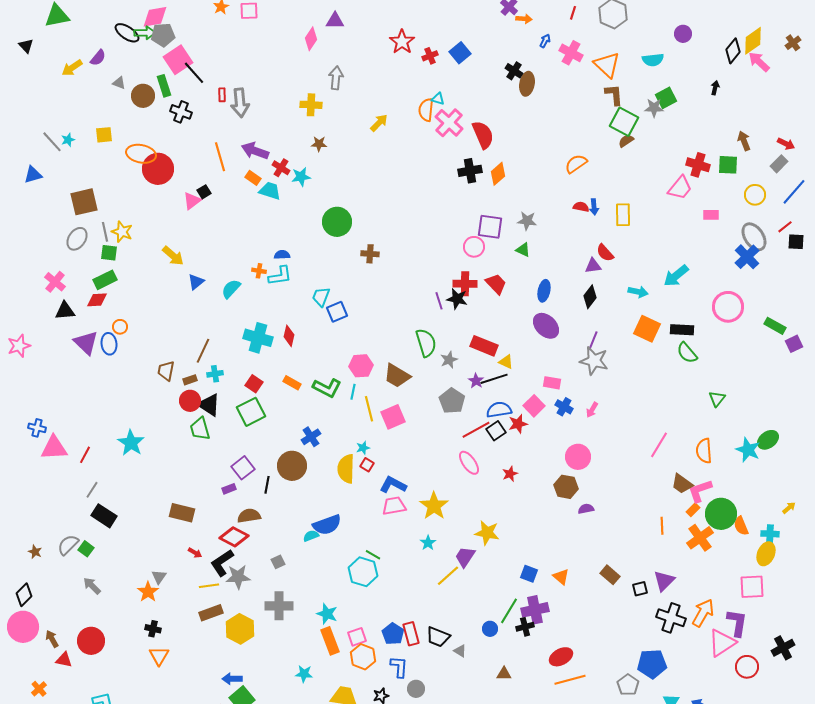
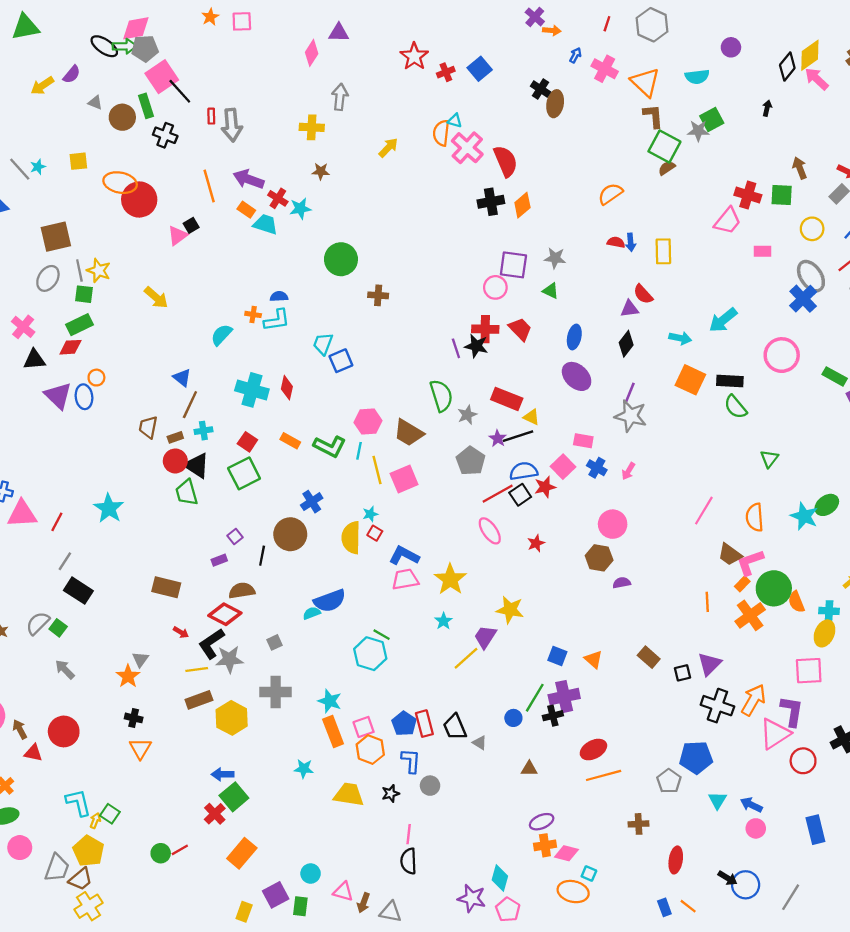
blue triangle: (196, 282) -> (182, 378), moved, turned -42
purple square: (243, 468) -> (235, 537), size x0.6
black trapezoid: (438, 637) -> (455, 727), turned 45

